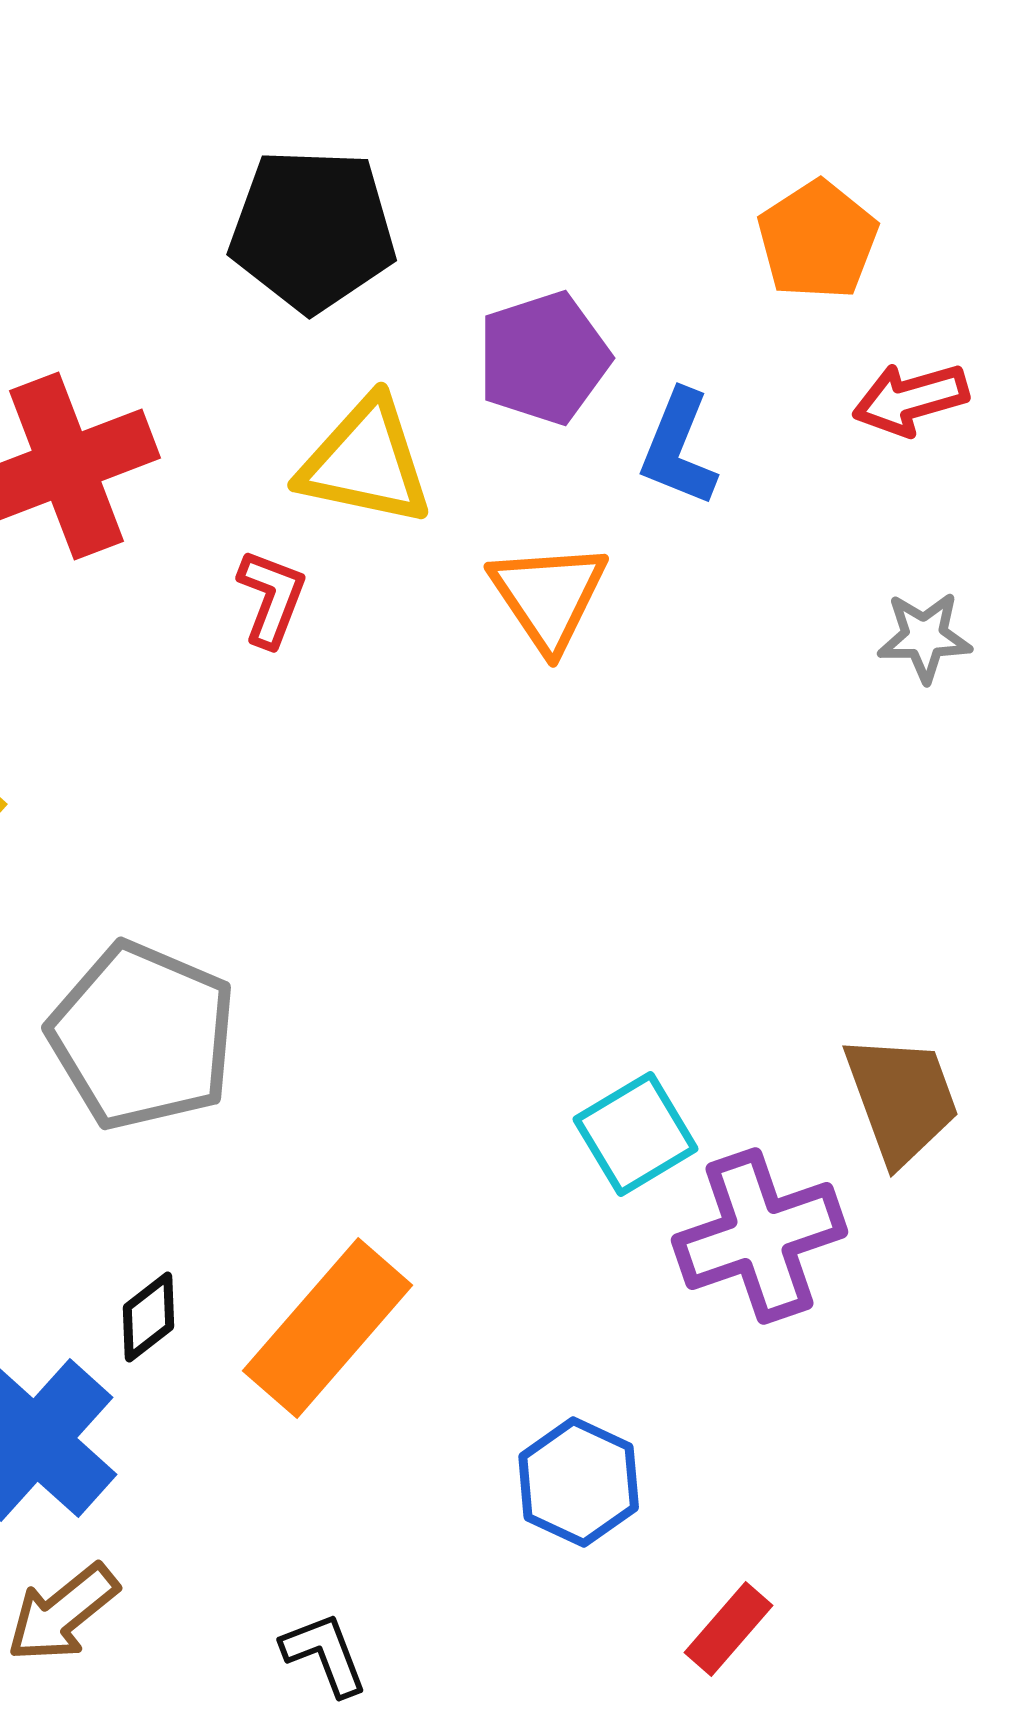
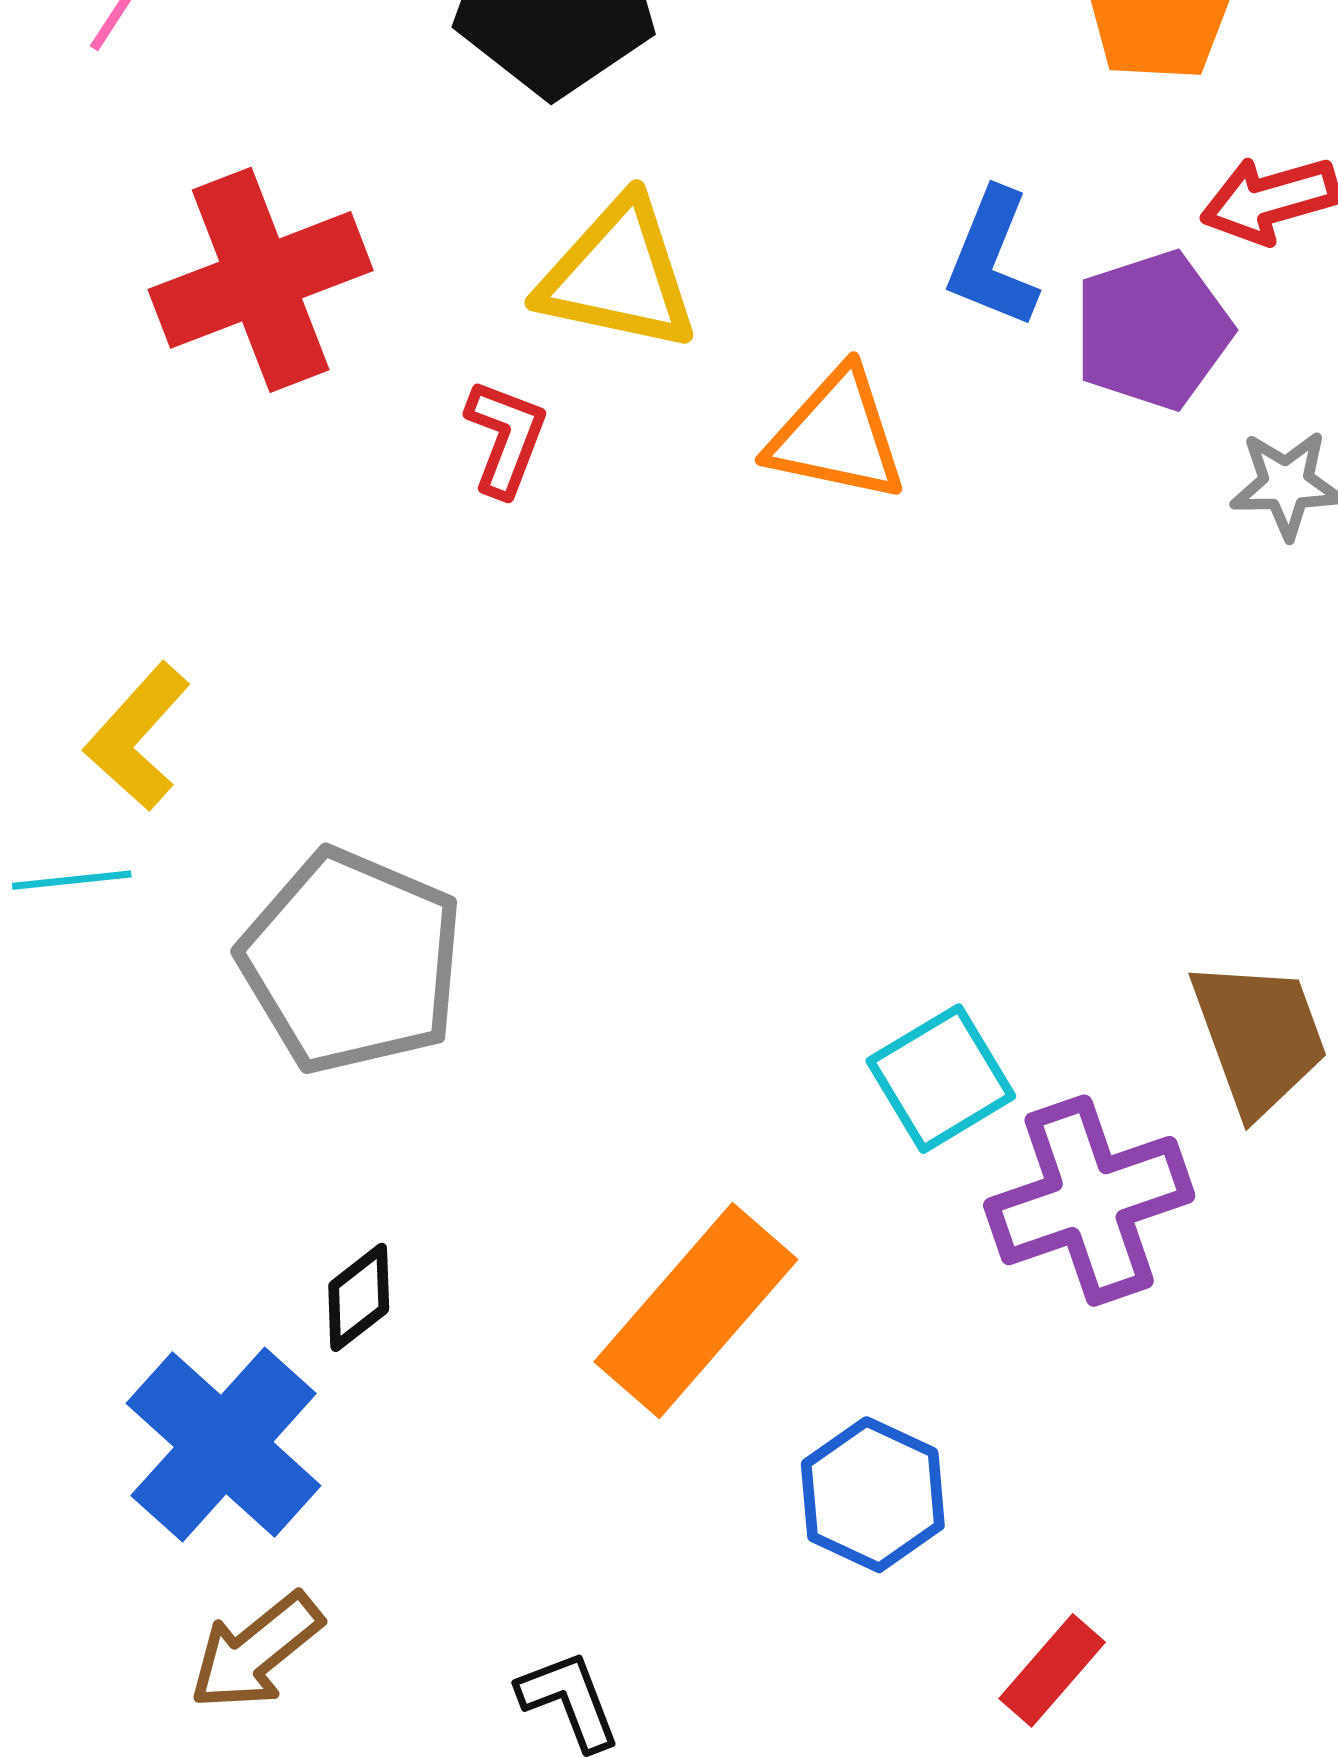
purple pentagon: (544, 358) -> (1153, 330), moved
orange triangle: (549, 596) -> (837, 435), turned -44
orange rectangle: (328, 1328) -> (696, 1311), moved

